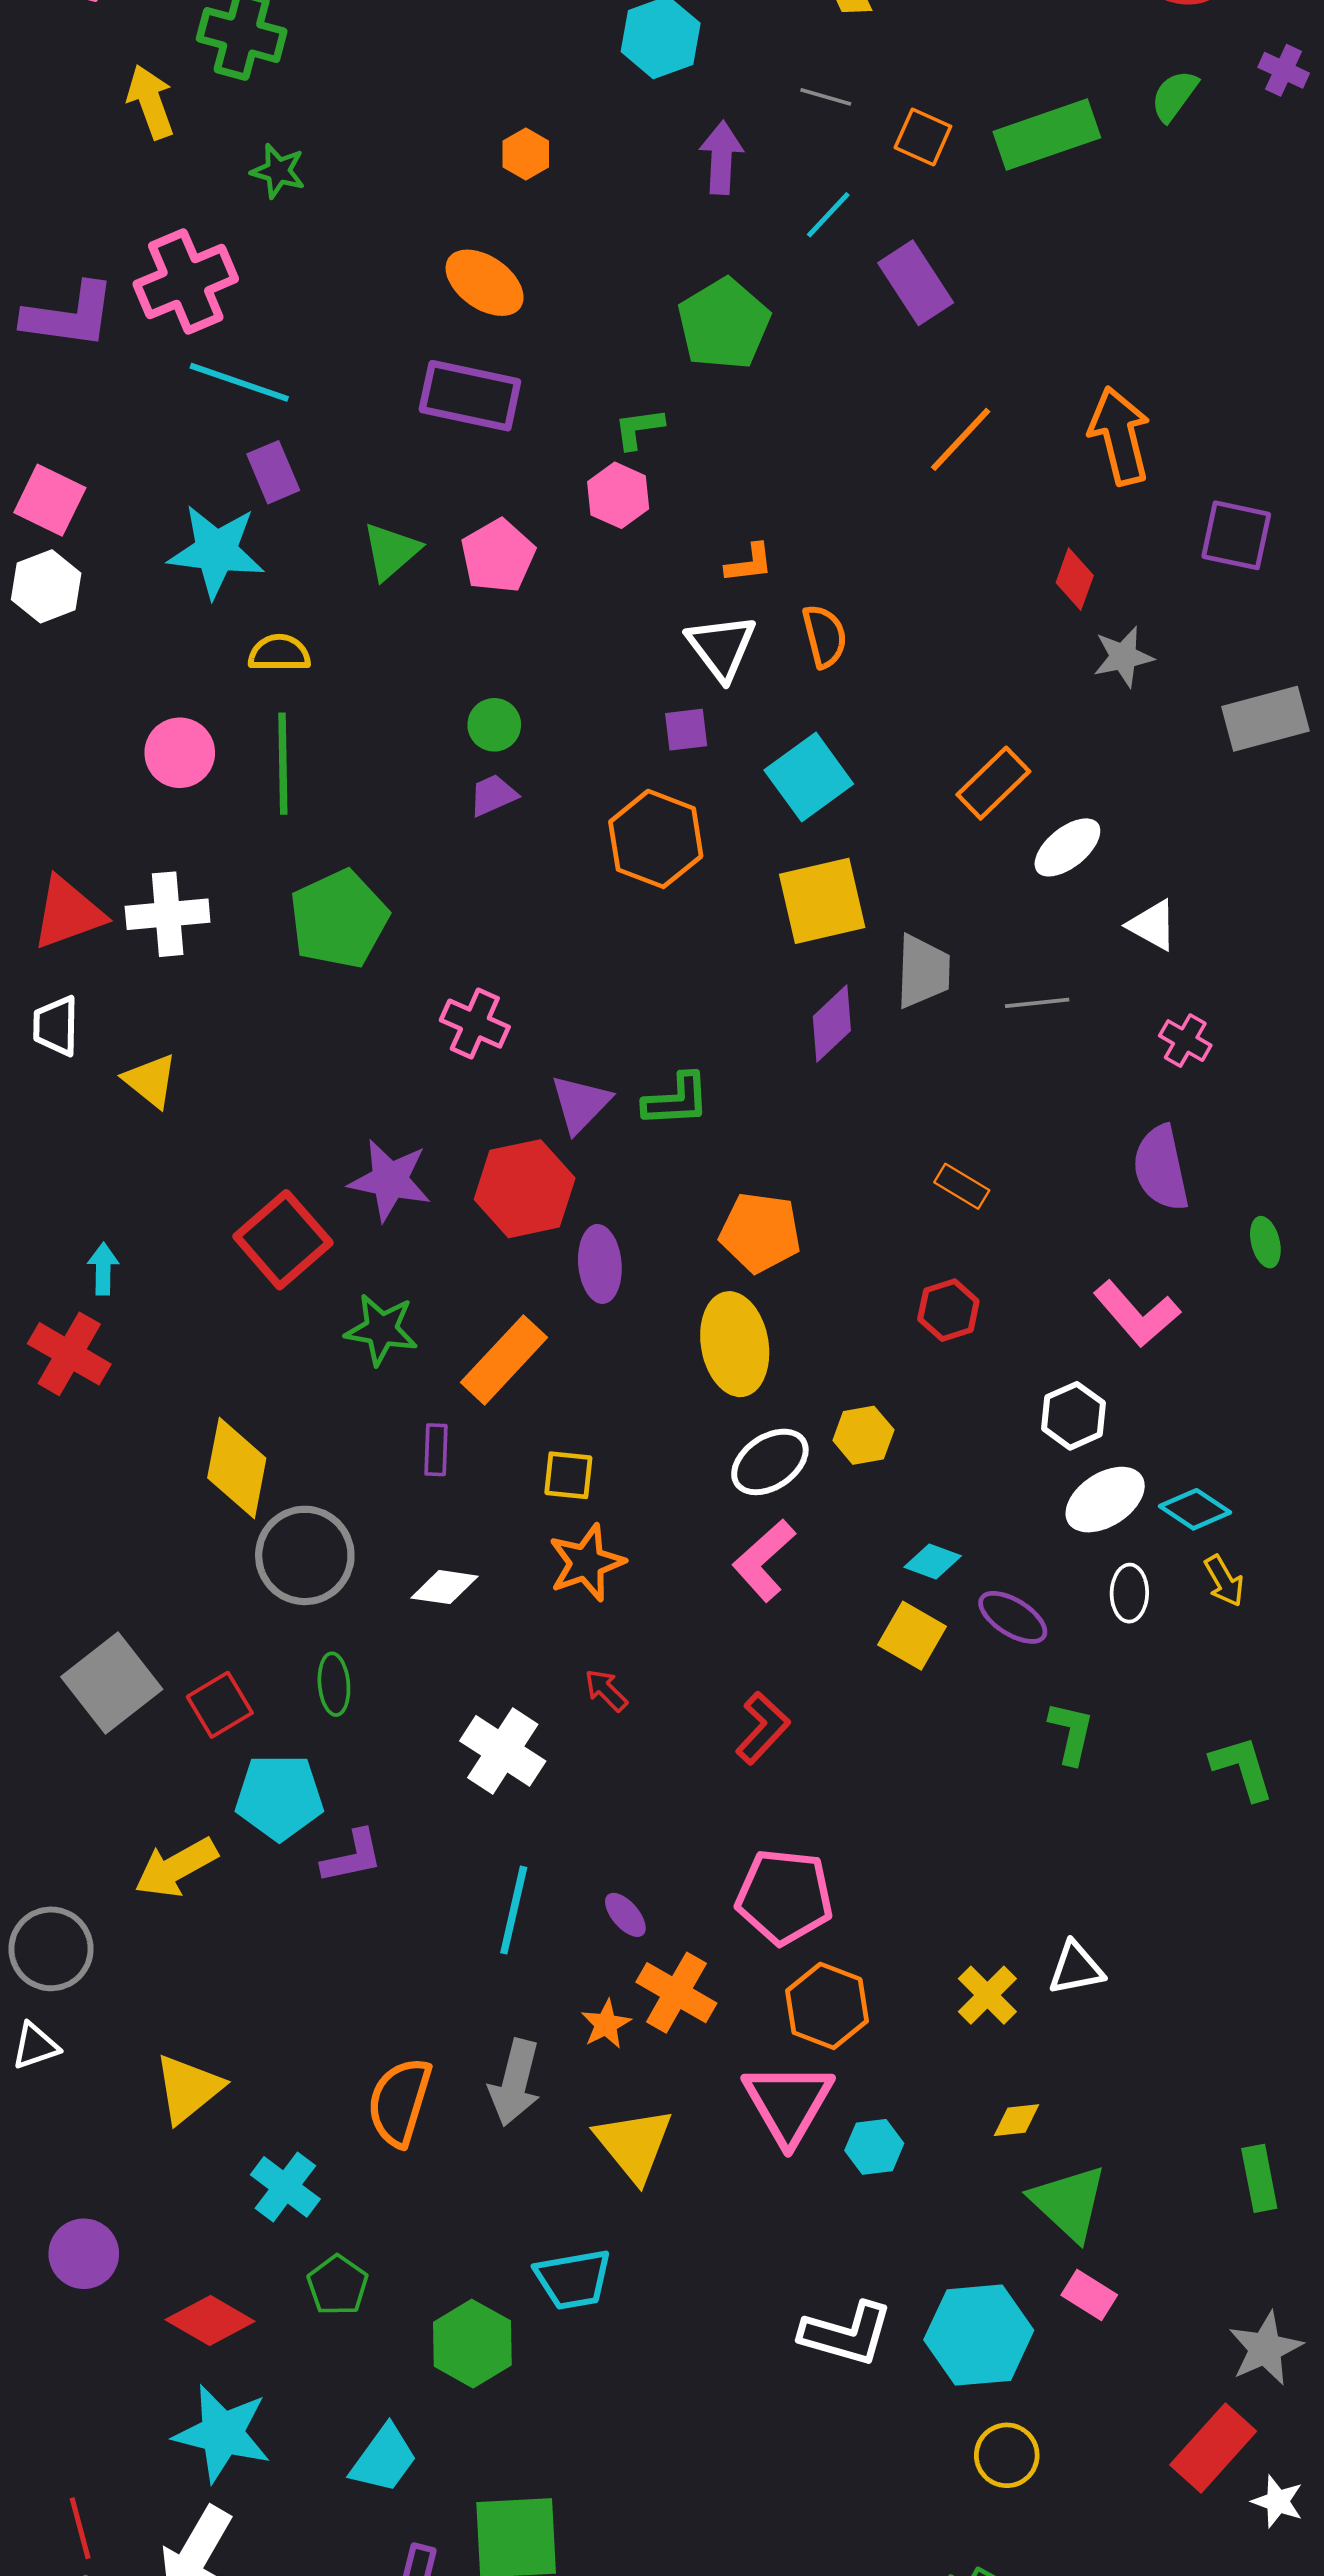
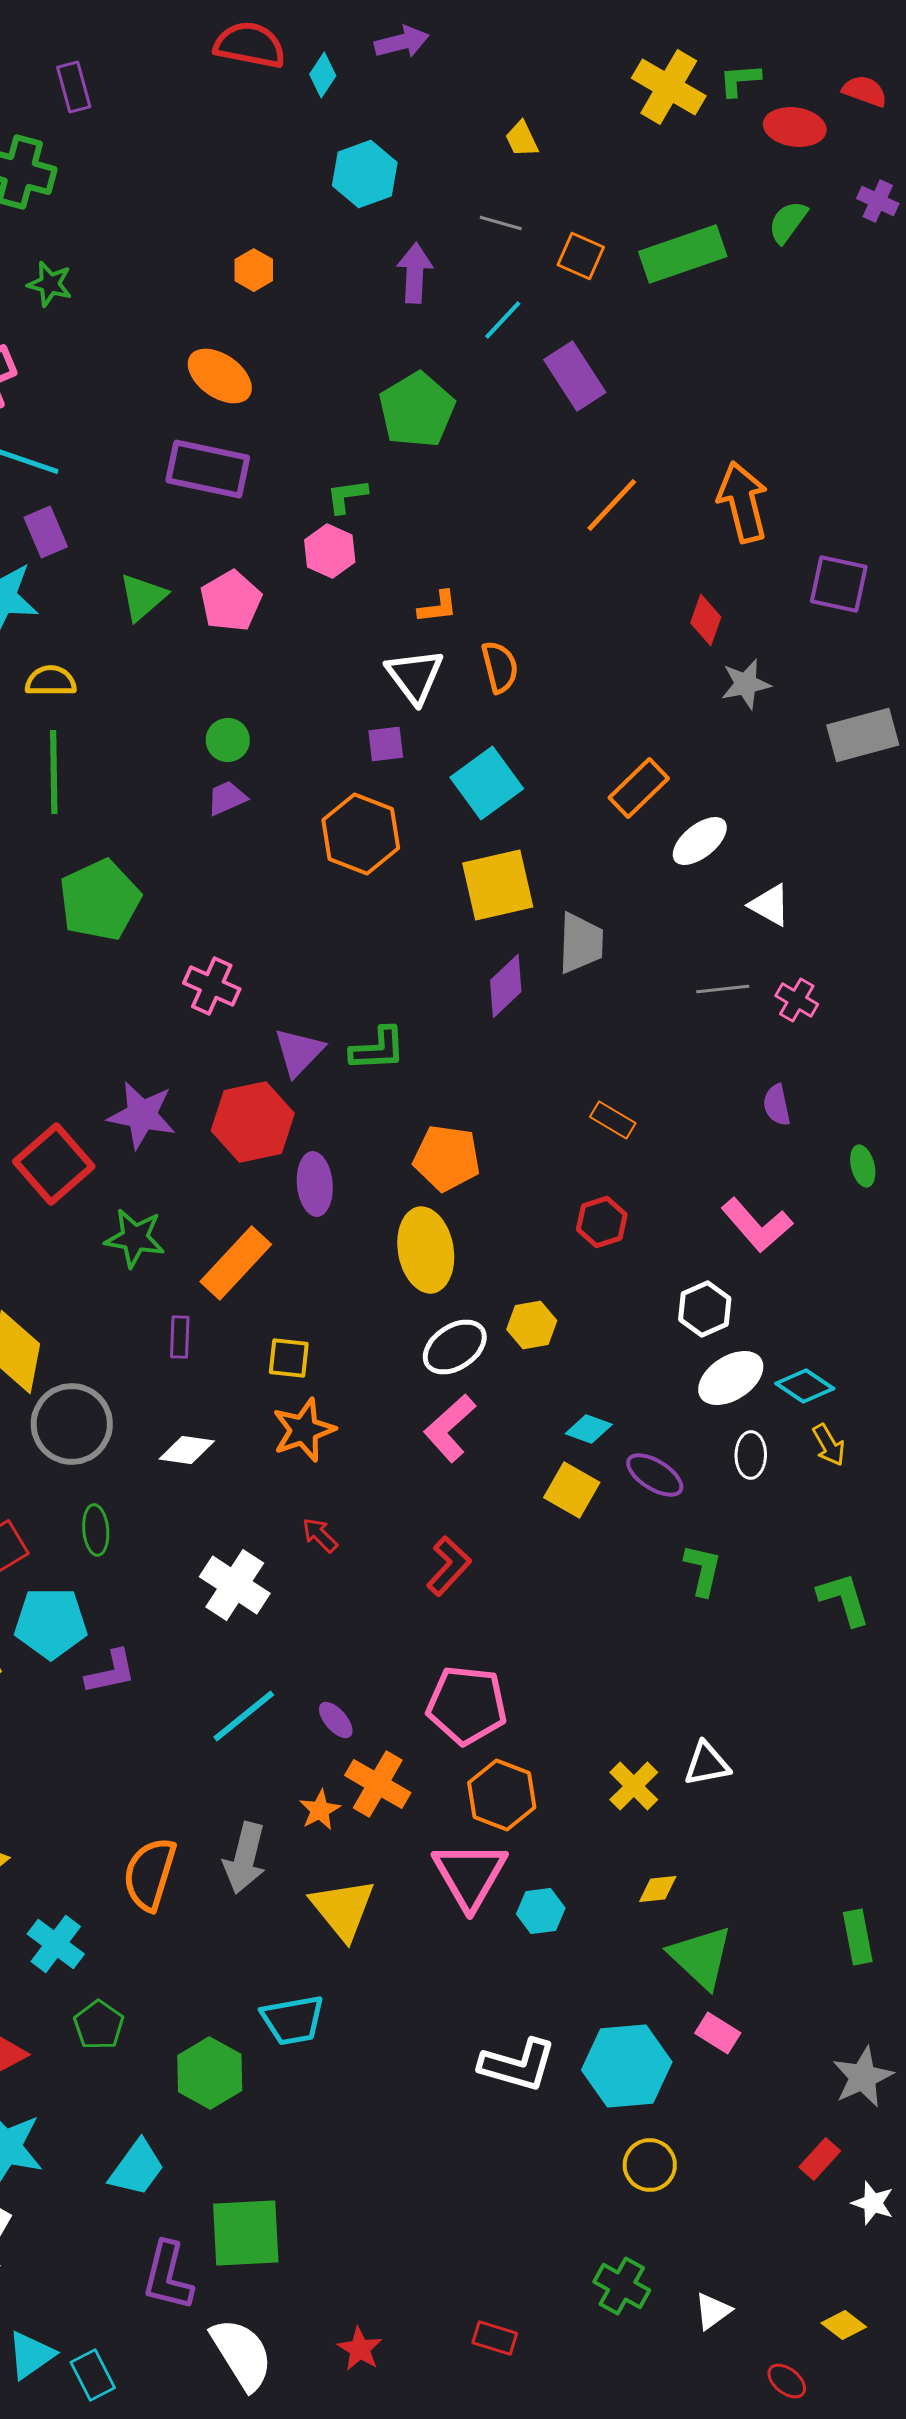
gray line: (1037, 1003) -> (723, 989), moved
purple semicircle: (1161, 1168) -> (777, 1105), size x0.6
cyan line: (514, 1910) -> (244, 1716), turned 38
red rectangle: (1213, 2448) -> (820, 2159), size x0.6

